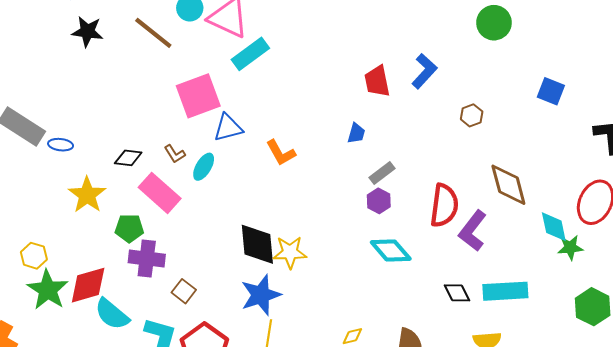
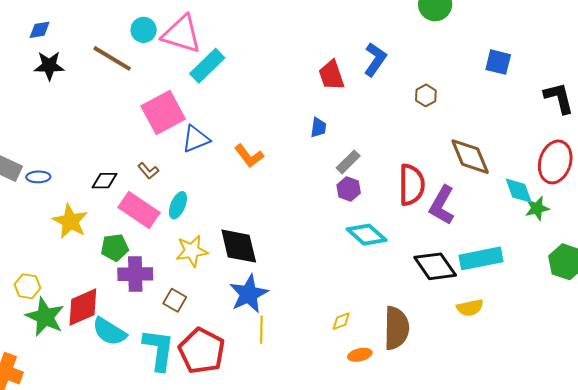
cyan ellipse: (204, 167) -> (178, 205), moved
yellow star: (290, 252) -> (192, 251), moved
black diamond: (457, 293) -> (435, 266), size x1.6

